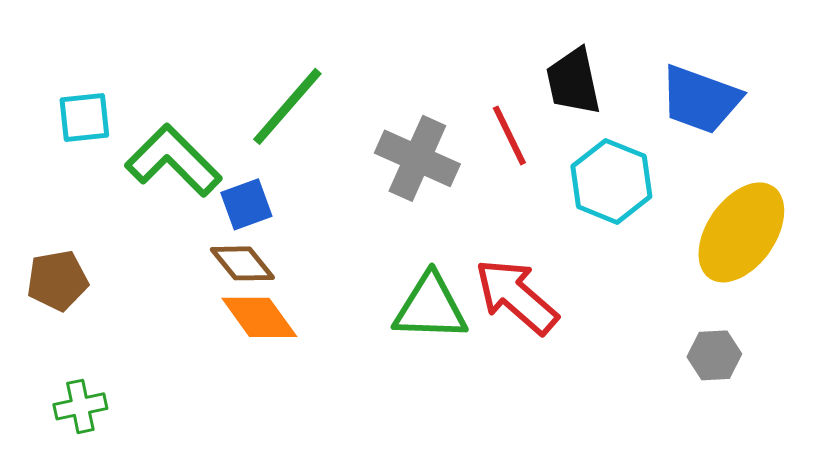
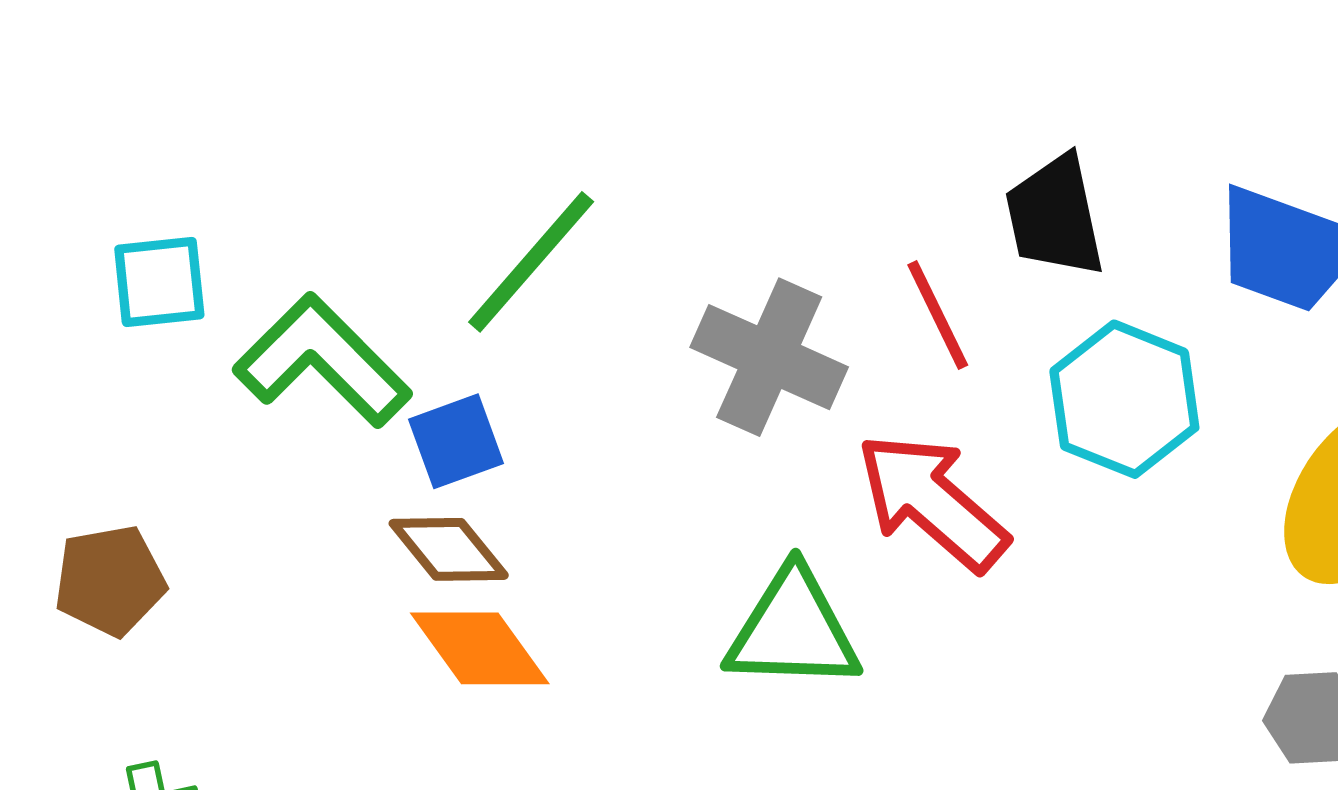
red arrow: (516, 296) -> (932, 502), moved

